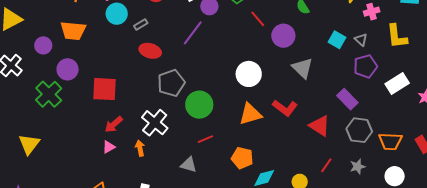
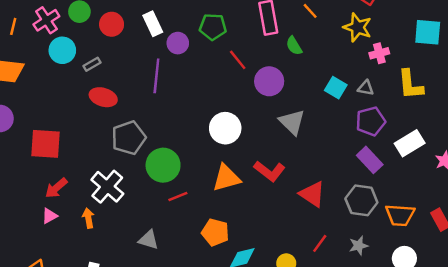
purple line: (193, 33) -> (156, 76), turned -32
gray triangle: (361, 40) -> (366, 88), turned -32
purple rectangle: (347, 99) -> (370, 160), moved
red line: (205, 139) -> (178, 196), moved

